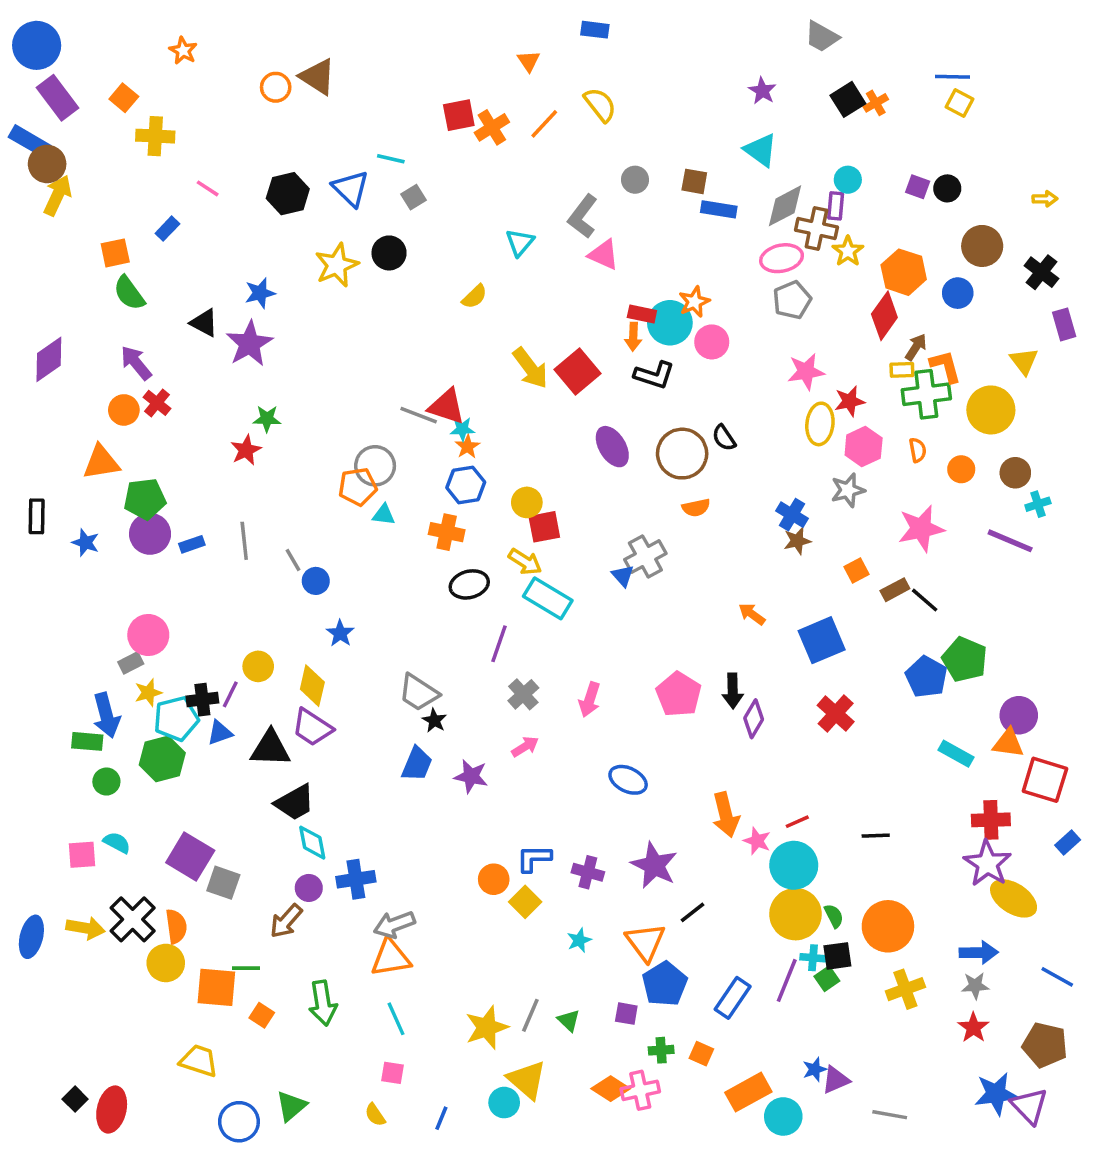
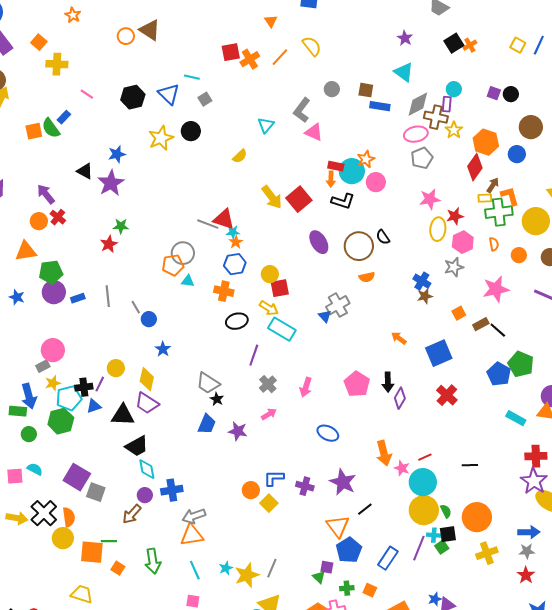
blue line: (952, 77) -> (539, 45), moved, turned -66
green semicircle: (129, 293) -> (51, 128), moved
cyan star: (579, 940) -> (226, 568), moved
green triangle: (569, 1021) -> (319, 577), moved

